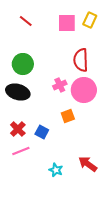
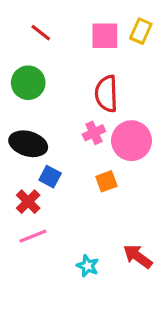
red semicircle: (81, 60) -> (106, 94), moved
green circle: (23, 64) -> (28, 83), moved
blue square: (42, 132) -> (50, 177), moved

